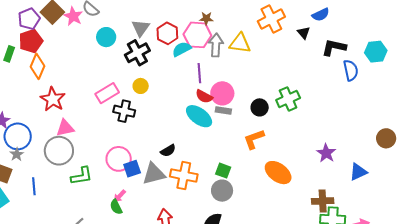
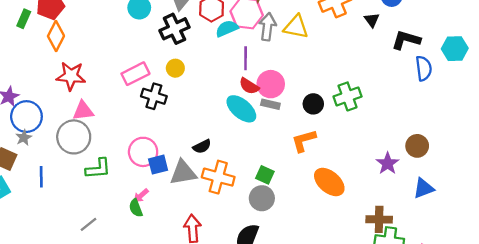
red star: (53, 99) -> (71, 76), turned -30
brown circle: (386, 138) -> (417, 146), moved

